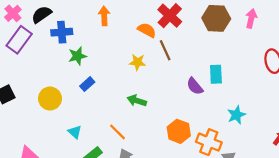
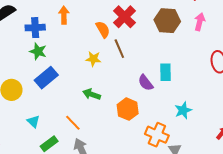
orange semicircle: (147, 30) -> (103, 29), turned 30
blue cross: (62, 32) -> (35, 28), moved
green star: (77, 56) -> (38, 51), turned 30
blue rectangle: (87, 84) -> (46, 78), size x1.6
orange hexagon: (179, 131) -> (128, 109), moved

